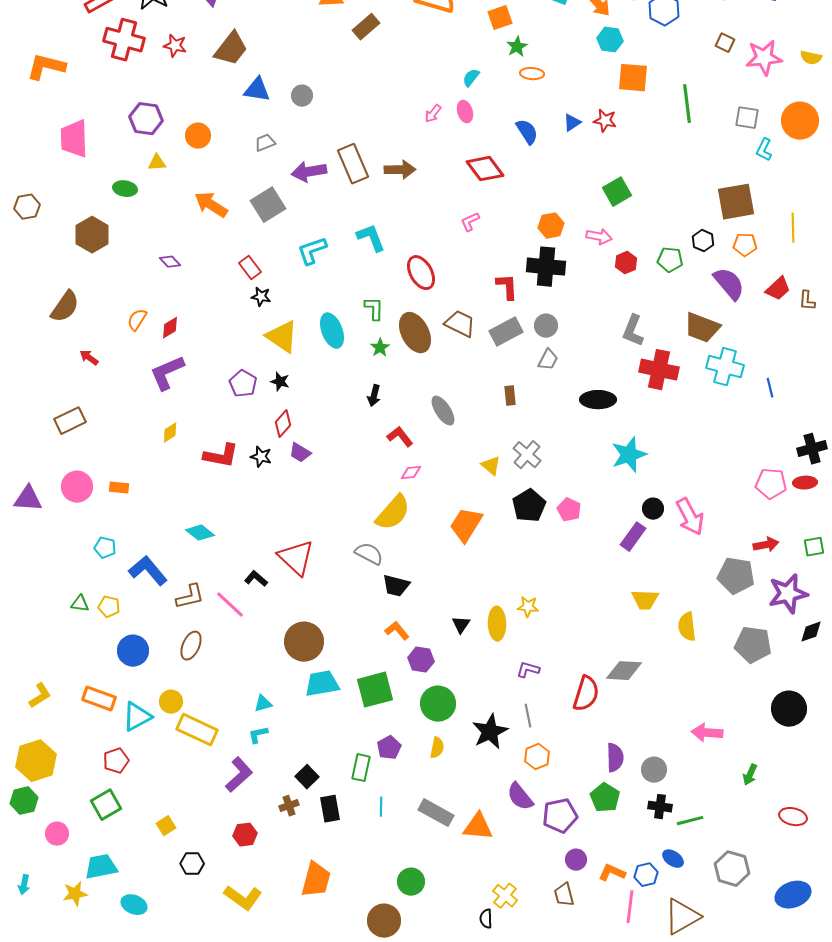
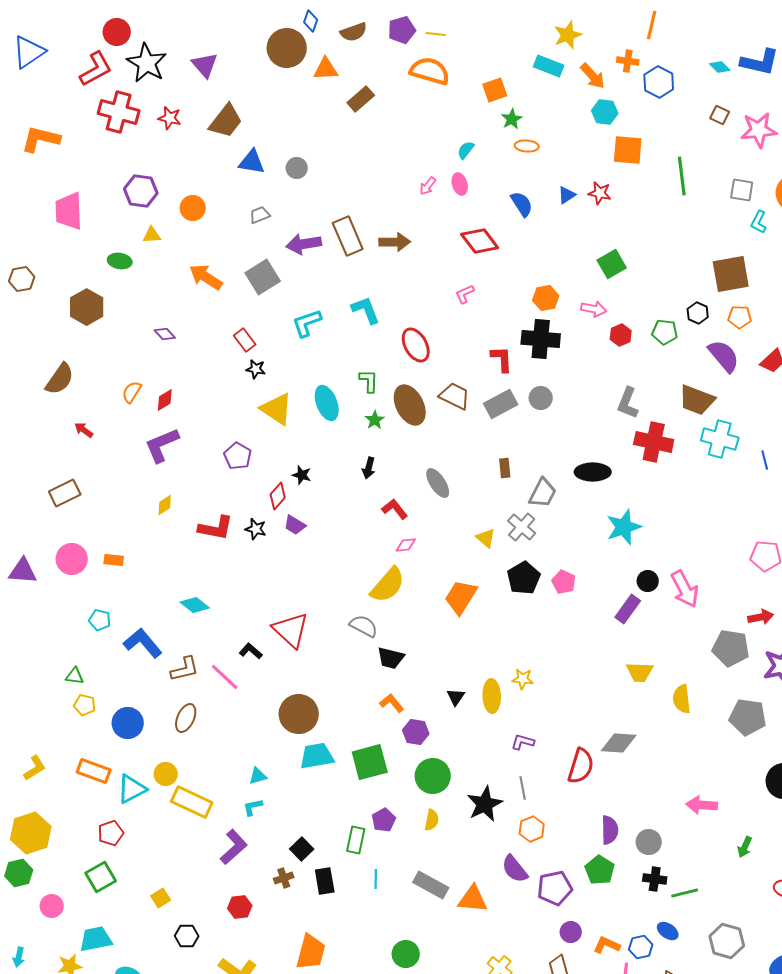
gray trapezoid: (548, 360) -> (543, 493), moved, size x1.4
black star: (280, 382) -> (302, 475), moved
yellow pentagon: (109, 607) -> (85, 705), moved

